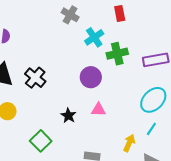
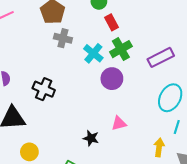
green cross: (117, 54) -> (121, 49), moved
purple circle: (91, 77) -> (112, 79), moved
black cross: (35, 78) -> (44, 89), moved

